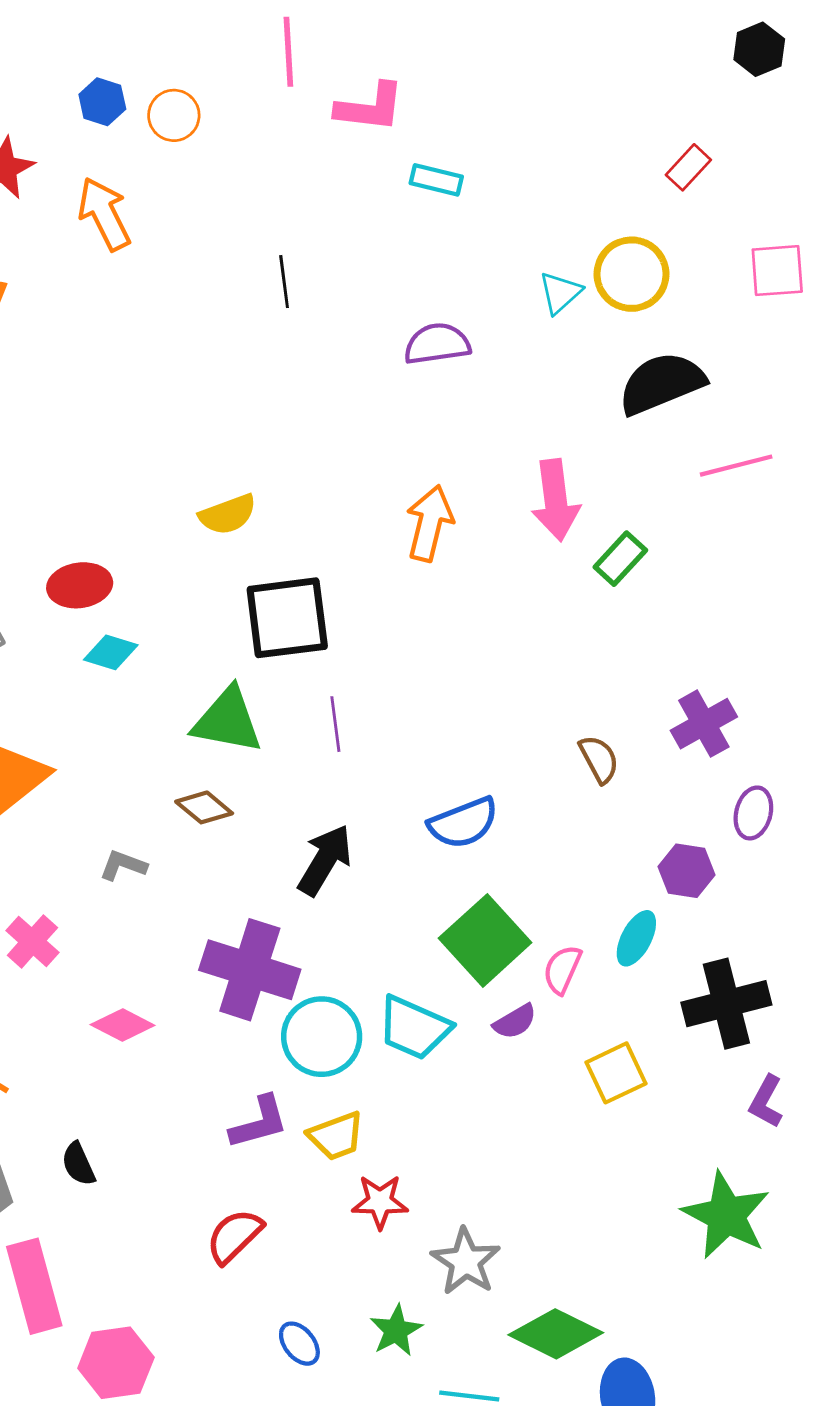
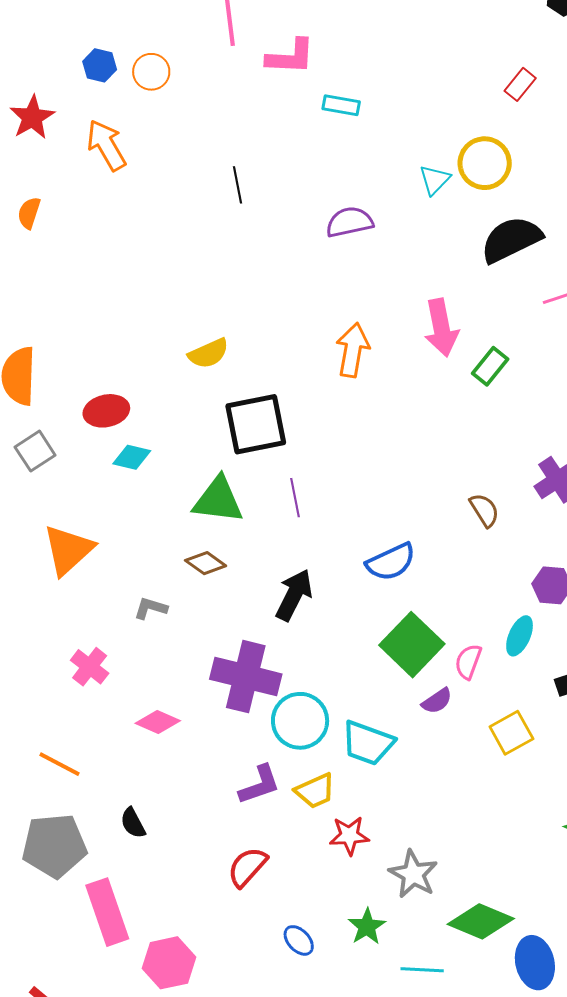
cyan trapezoid: (414, 1028) -> (368, 743), moved

